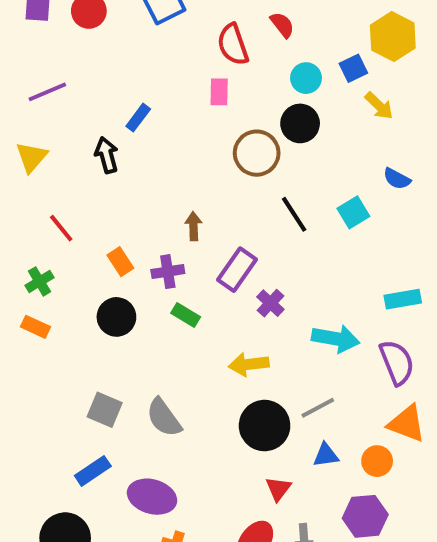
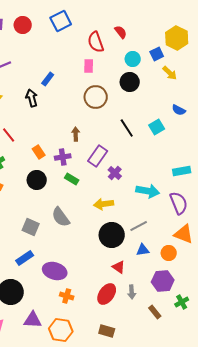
brown circle: (257, 153) -> (96, 97), moved
gray semicircle: (164, 418) -> (61, 217), moved
red triangle: (278, 489) -> (119, 267), turned -32

